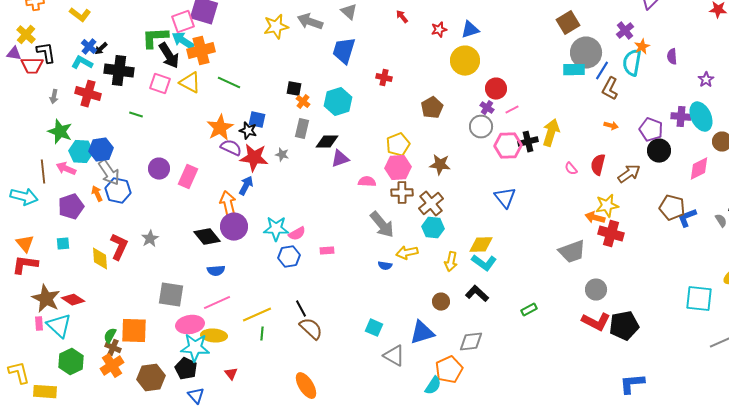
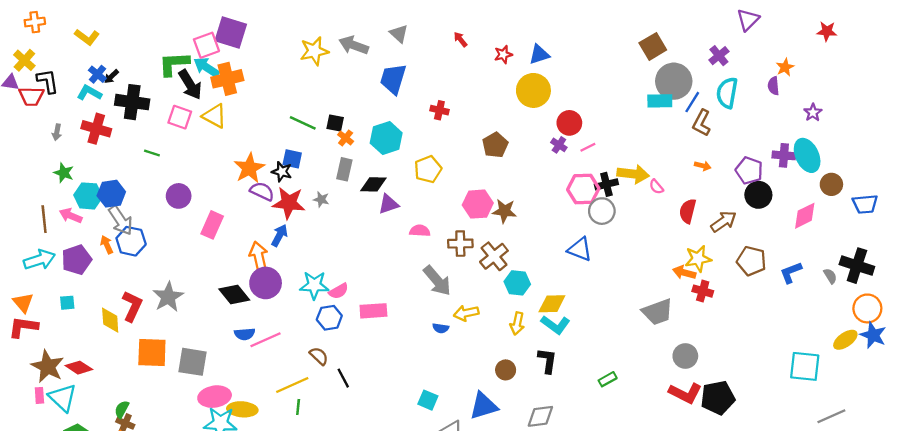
orange star: (642, 47) -> (785, 67), moved
green line: (229, 83) -> (303, 123), moved
gray circle: (481, 127) -> (602, 211), moved
green star: (60, 132) -> (64, 173), size x0.7
yellow arrow: (551, 133) -> (633, 174), turned 80
yellow pentagon: (398, 145) -> (428, 169), moved
pink hexagon: (398, 168) -> (478, 204), moved
purple circle: (159, 169) -> (179, 196), moved
pink semicircle: (571, 169) -> (656, 187), moved
cyan arrow: (24, 197) -> (39, 260), moved, turned -32
blue triangle: (505, 198) -> (580, 249), turned -30
brown pentagon: (672, 208) -> (751, 261), moved
cyan hexagon: (433, 228) -> (517, 283), moved
red cross: (611, 234) -> (703, 291), size x0.7
gray star: (150, 239) -> (168, 297), size x1.5
pink rectangle: (327, 251) -> (373, 311), size x1.6
black L-shape: (477, 294) -> (547, 361), turned 55
pink line: (217, 303) -> (266, 340), moved
brown semicircle: (311, 329) -> (319, 356), moved, size x0.7
orange square: (134, 331) -> (152, 353), moved

